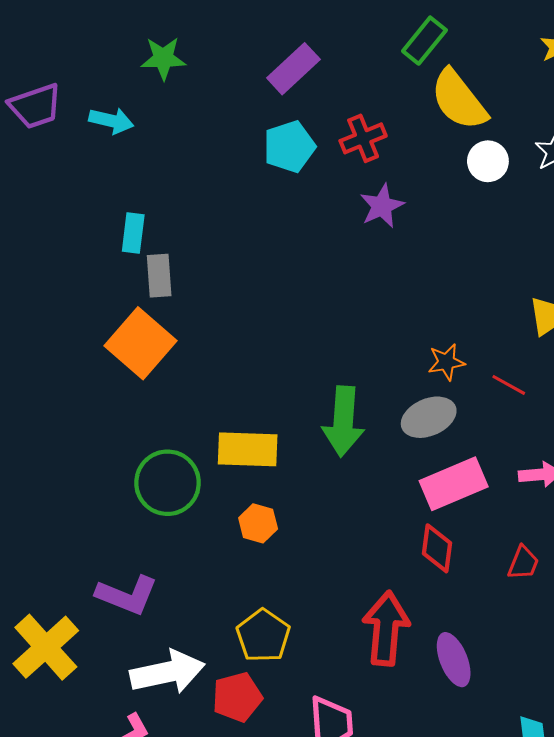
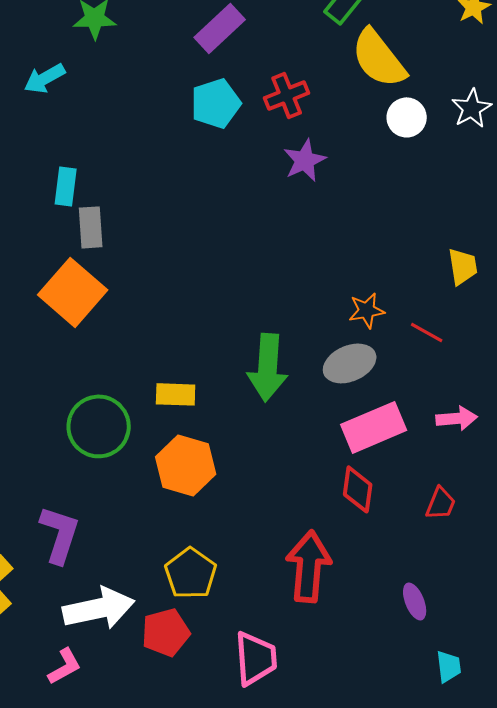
cyan arrow: (111, 121) -> (45, 78), turned 138
yellow rectangle: (248, 449) -> (176, 394), size x0.7
orange hexagon: (258, 523) -> (186, 465), size x1.6
purple L-shape: (127, 595) -> (60, 534), turned -94
purple ellipse: (454, 660) -> (415, 601), moved, size x0.7

